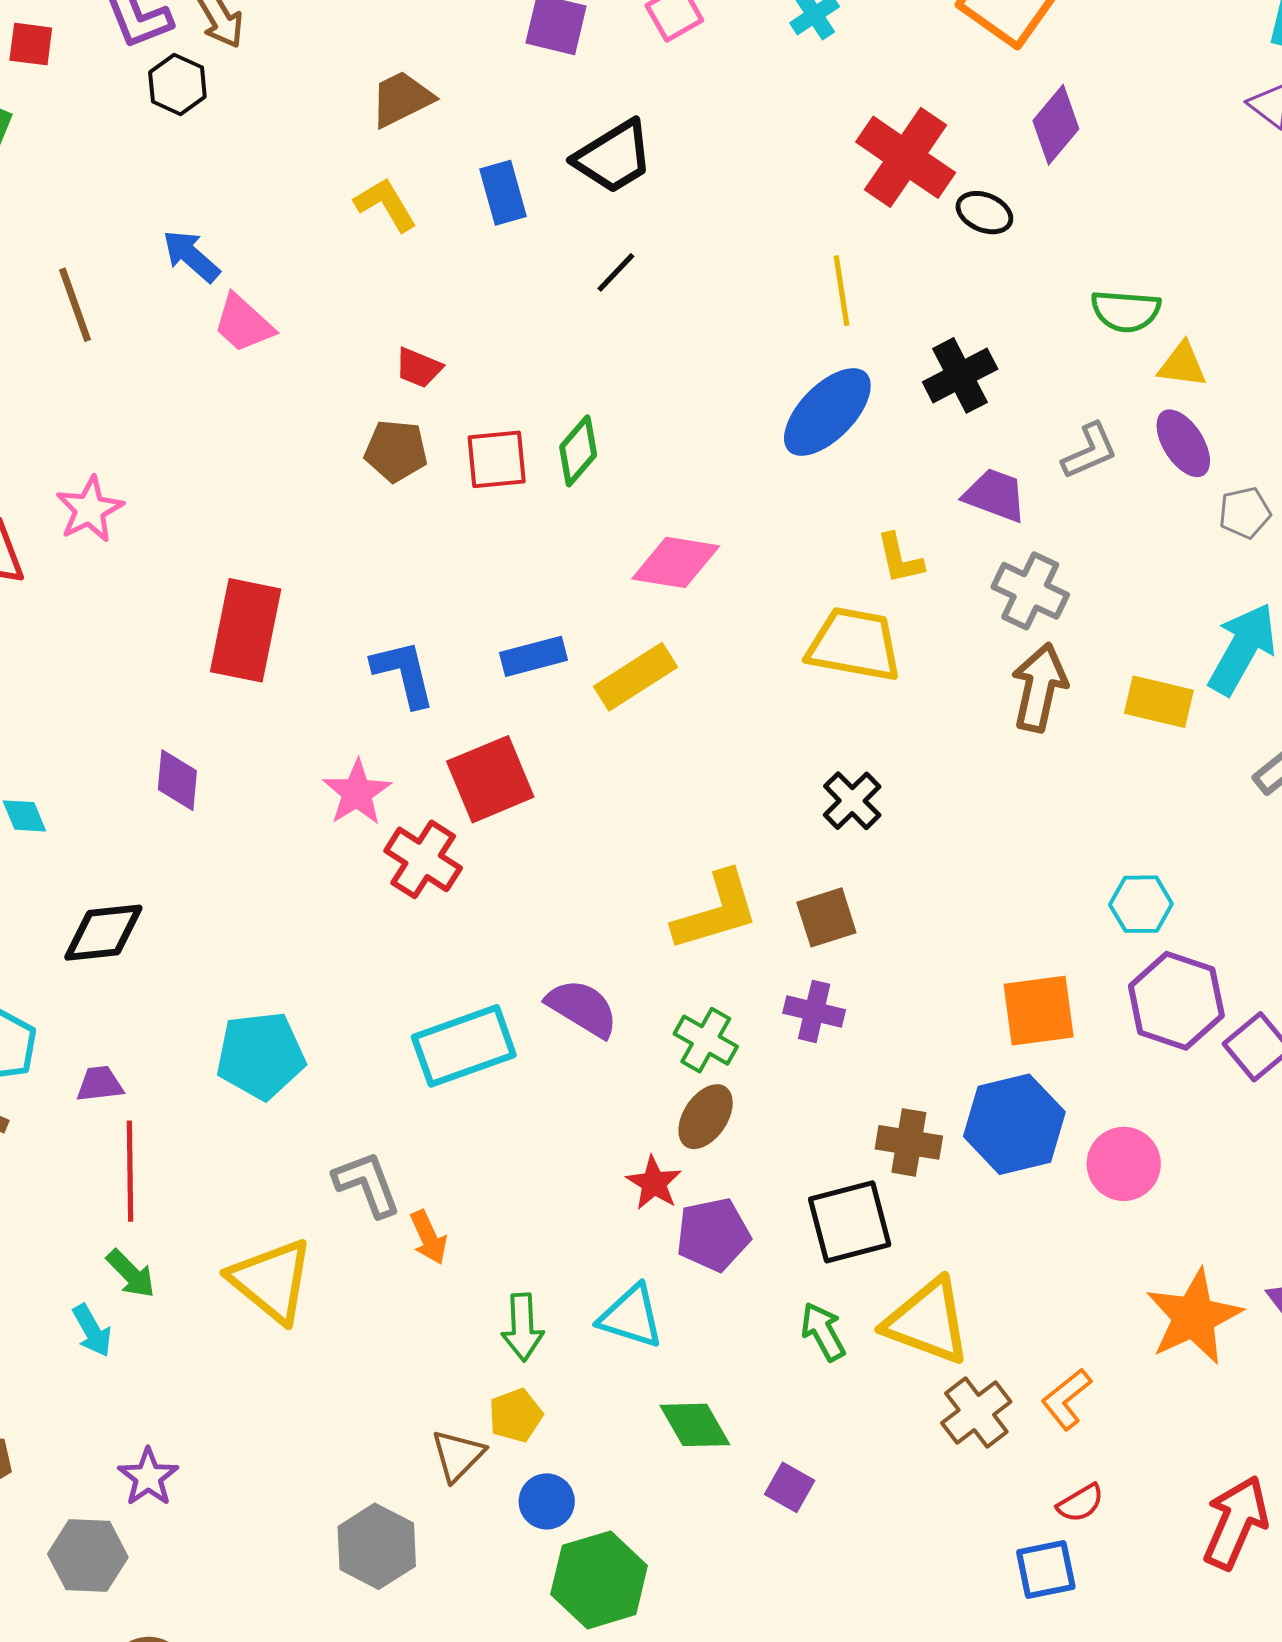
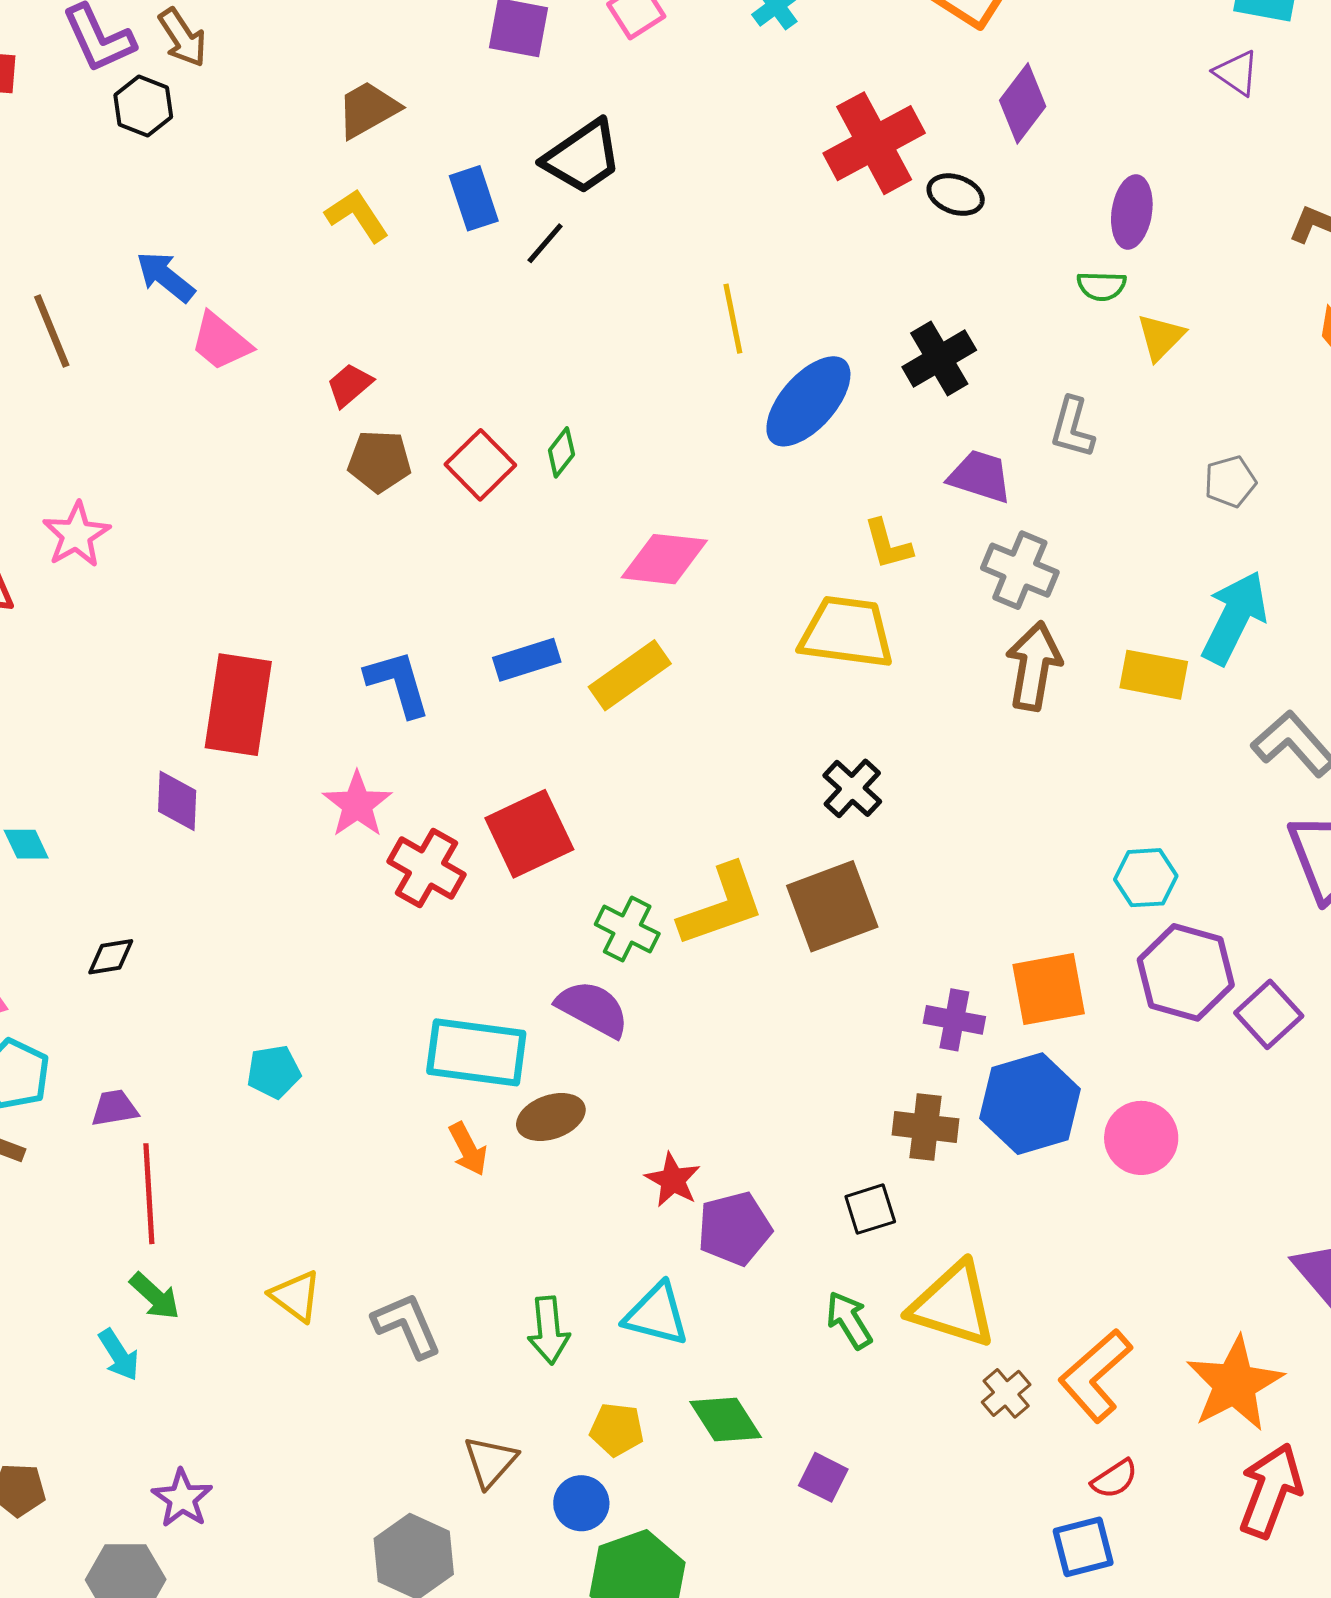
red cross: (906, 157) -> (874, 143), turned 30
black line: (616, 272) -> (545, 243), moved
yellow line: (841, 291) -> (733, 319), moved
green semicircle: (1126, 311) -> (1101, 286), size x0.7
yellow triangle: (1182, 365) -> (1161, 337), turned -50
red trapezoid: (419, 368) -> (350, 385), moved, turned 120
purple ellipse: (1183, 443) -> (1132, 212), moved, turned 44
green diamond: (578, 451) -> (561, 452), size x0.7
gray L-shape: (1090, 451) -> (1072, 428), turned 132
red square: (497, 459) -> (480, 465), turned -36
red rectangle: (246, 630) -> (238, 705), moved
red square: (490, 779) -> (529, 834), moved
brown square: (826, 917) -> (832, 906), size x1.5
black diamond: (103, 933) -> (111, 957), size x0.6
purple cross: (814, 1011) -> (954, 1020), moved
green cross: (706, 1040) -> (627, 929), moved
cyan rectangle: (464, 1046) -> (476, 1052), turned 30
cyan pentagon: (261, 1055) -> (274, 1072), size x0.6
brown ellipse: (706, 1117) -> (551, 1117), moved, turned 40
gray L-shape: (367, 1184) -> (407, 1325), moved
black square: (850, 1222) -> (870, 1209), size x0.6
orange arrow: (429, 1237) -> (468, 1149), moved
yellow triangle: (271, 1281) -> (296, 1296), size x0.6
orange star: (1194, 1317) -> (1235, 1384), moved
orange L-shape: (1066, 1399) -> (1095, 1376), size x1.5
brown cross: (976, 1412) -> (1006, 1393), size x0.7
yellow pentagon: (516, 1415) -> (617, 1429), moved, turned 30

